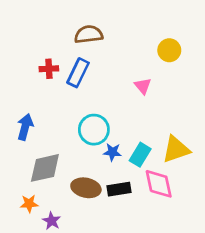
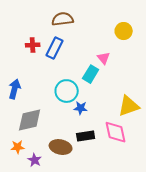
cyan rectangle: (140, 155) -> (91, 74), moved
brown ellipse: (86, 188) -> (61, 147), moved

